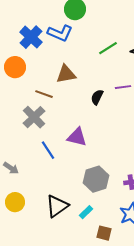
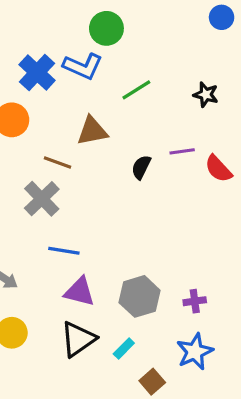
green line: (108, 48) -> (136, 90), moved
purple triangle: (77, 137) -> (80, 292), moved
blue line: (48, 150) -> (64, 251), turned -48
brown square: (104, 233) -> (152, 382), turned 35

